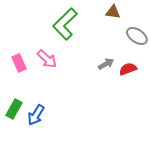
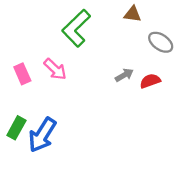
blue arrow: (36, 115) -> (42, 135), size x1.4

